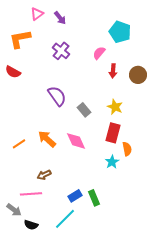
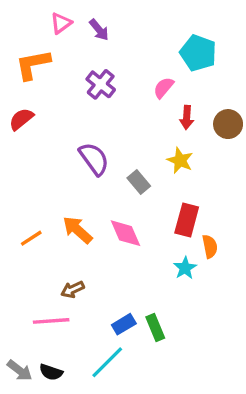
red semicircle: (13, 72) -> (21, 119), turned 112
yellow star: (115, 107) -> (180, 160), moved
gray arrow: (14, 210) -> (20, 371), moved

